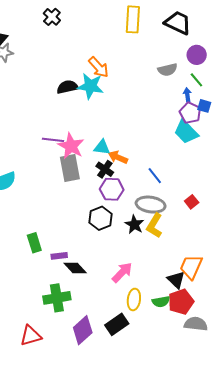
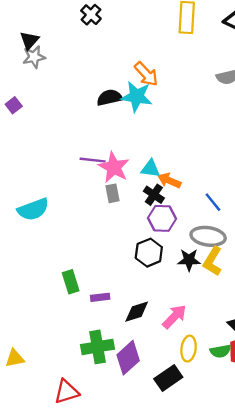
gray rectangle: (70, 168) -> (112, 193), size x0.6
black star: (134, 224) -> (189, 260), turned -30
black diamond: (75, 268) -> (137, 312), moved, turned -65
purple diamond: (83, 330) -> (128, 358), moved

